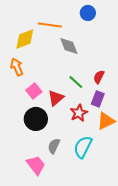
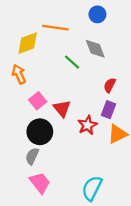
gray diamond: (69, 46) -> (95, 49), moved
green line: (76, 82) -> (72, 62), moved
red triangle: (56, 98) -> (62, 109), turned -30
gray semicircle: (54, 146) -> (32, 156), moved
cyan semicircle: (83, 147) -> (92, 188), moved

